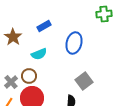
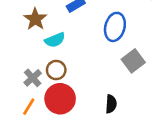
cyan semicircle: (39, 54) -> (55, 40), moved
gray square: (84, 81) -> (133, 61), moved

